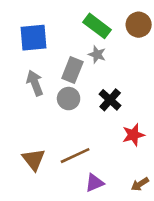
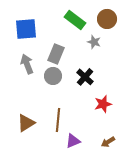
gray star: (97, 54) -> (94, 42), moved
brown line: (75, 156) -> (58, 120), turned -60
brown triangle: (34, 159) -> (26, 123), turned 36

